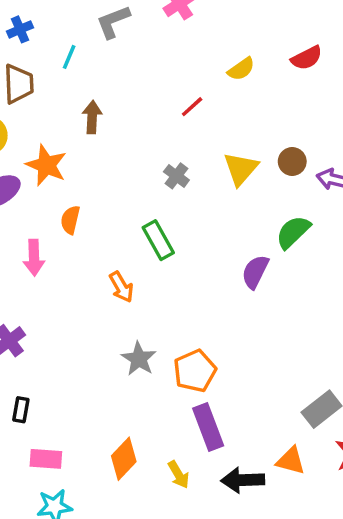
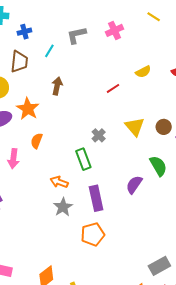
yellow triangle: (241, 169) -> (135, 127), turned -30
gray cross: (176, 176) -> (99, 135), moved
green semicircle: (293, 232) -> (158, 166), turned 95
orange arrow: (121, 287) -> (59, 182), turned 132
gray star: (139, 359) -> (63, 207), moved
purple rectangle: (208, 427) -> (96, 198), moved

